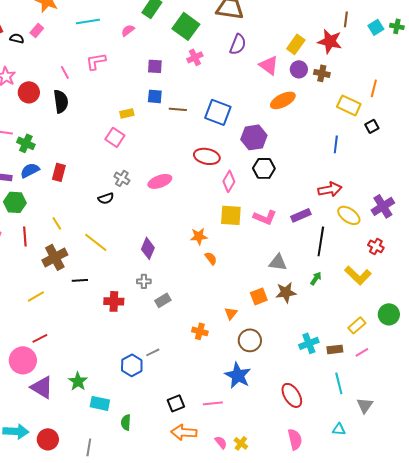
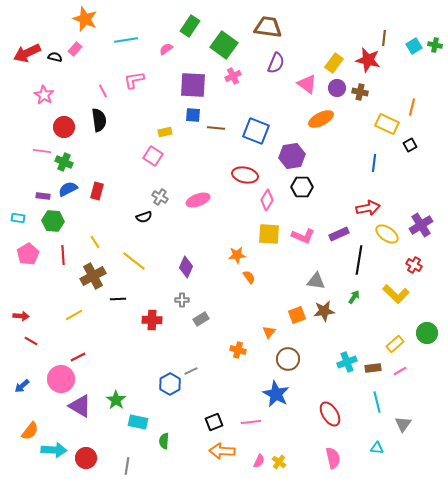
purple square: (155, 66) -> (193, 85), size x1.8
red circle: (29, 92) -> (64, 127), moved
pink semicircle: (221, 442) -> (259, 461), turned 64

